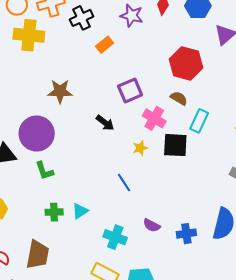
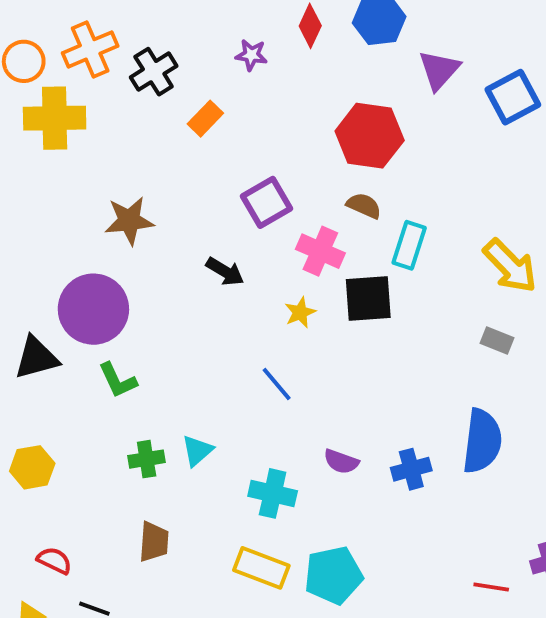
purple star: (132, 16) -> (251, 55), size x0.7
brown trapezoid: (38, 255) -> (154, 542), moved, size x0.7

